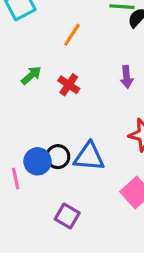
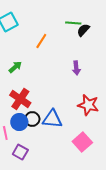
red cross: (69, 85) -> (20, 99), moved, size x1.5
purple square: (67, 216) -> (20, 152), moved

